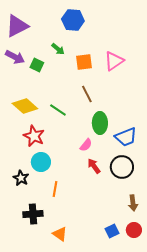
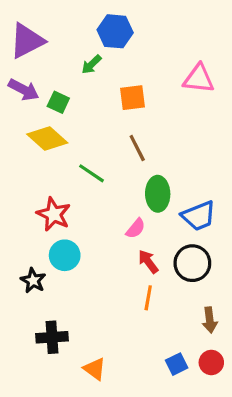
green arrow: (58, 49) -> (91, 64), moved, turned 96
pink triangle: (114, 61) -> (199, 79), moved, turned 40
yellow diamond: (25, 106) -> (47, 139), moved
orange line: (55, 189) -> (148, 298), moved

